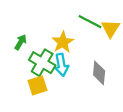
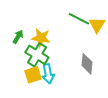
yellow star: (63, 42) -> (41, 38), moved, turned -30
cyan arrow: (61, 65) -> (48, 74), moved

